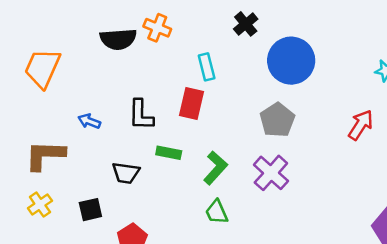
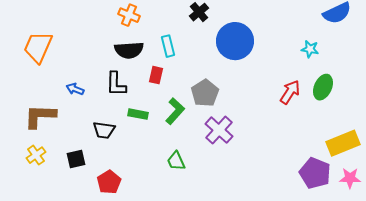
black semicircle: (118, 39) -> (129, 50), moved
red rectangle: (191, 104) -> (156, 75), size x0.7
gray pentagon: (277, 120) -> (205, 93), moved
green L-shape: (215, 168) -> (175, 111), moved

